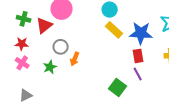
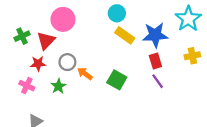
green cross: (24, 19) -> (22, 36), turned -32
red star: (22, 44) -> (38, 64), moved
orange arrow: (75, 59) -> (85, 74), turned 112
green square: (118, 87) -> (117, 80), moved

